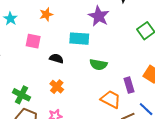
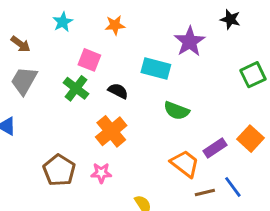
purple rectangle: (129, 85) -> (215, 148), turned 63
orange cross: (57, 87) -> (111, 131), size x1.5
green cross: (21, 95) -> (76, 88), moved

